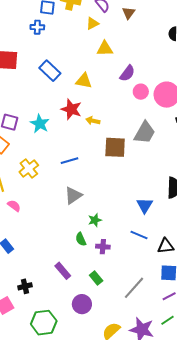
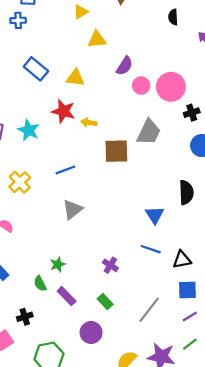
green star: (95, 220) -> (58, 264), moved
green semicircle: (81, 239) -> (40, 284), moved
purple cross: (103, 247) -> (110, 265), turned 32

